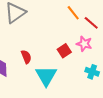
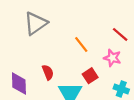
orange line: (73, 13) -> (81, 45), moved
red square: (64, 51) -> (90, 76), moved

